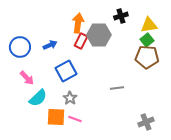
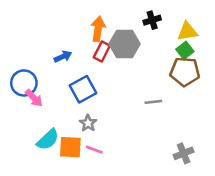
blue circle: (20, 47) -> (24, 83), moved
gray line: (117, 88) -> (153, 102), moved
cyan semicircle: (38, 98) -> (48, 140), moved

